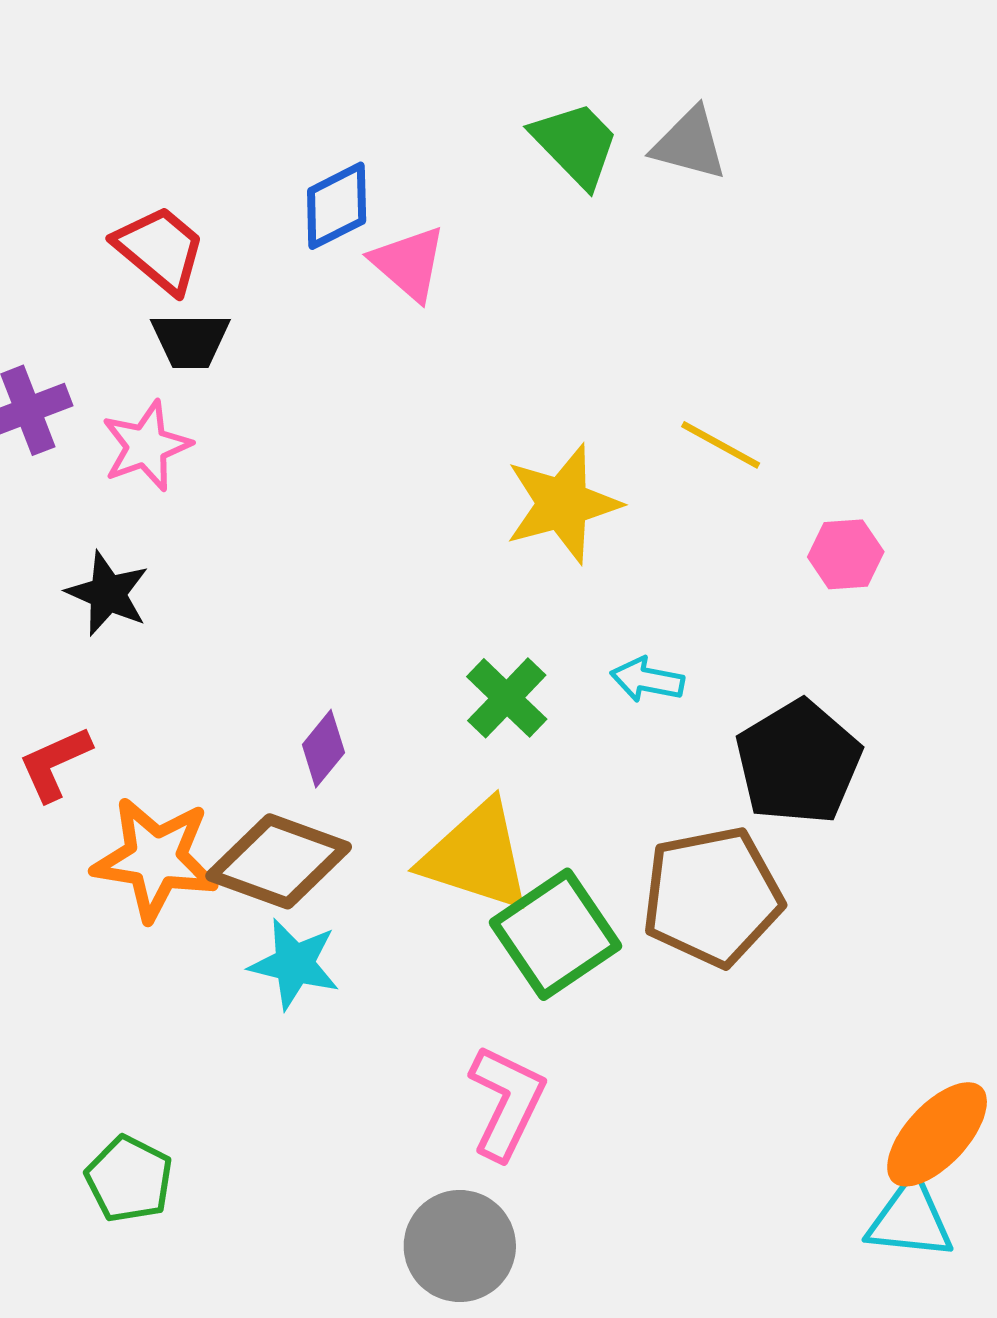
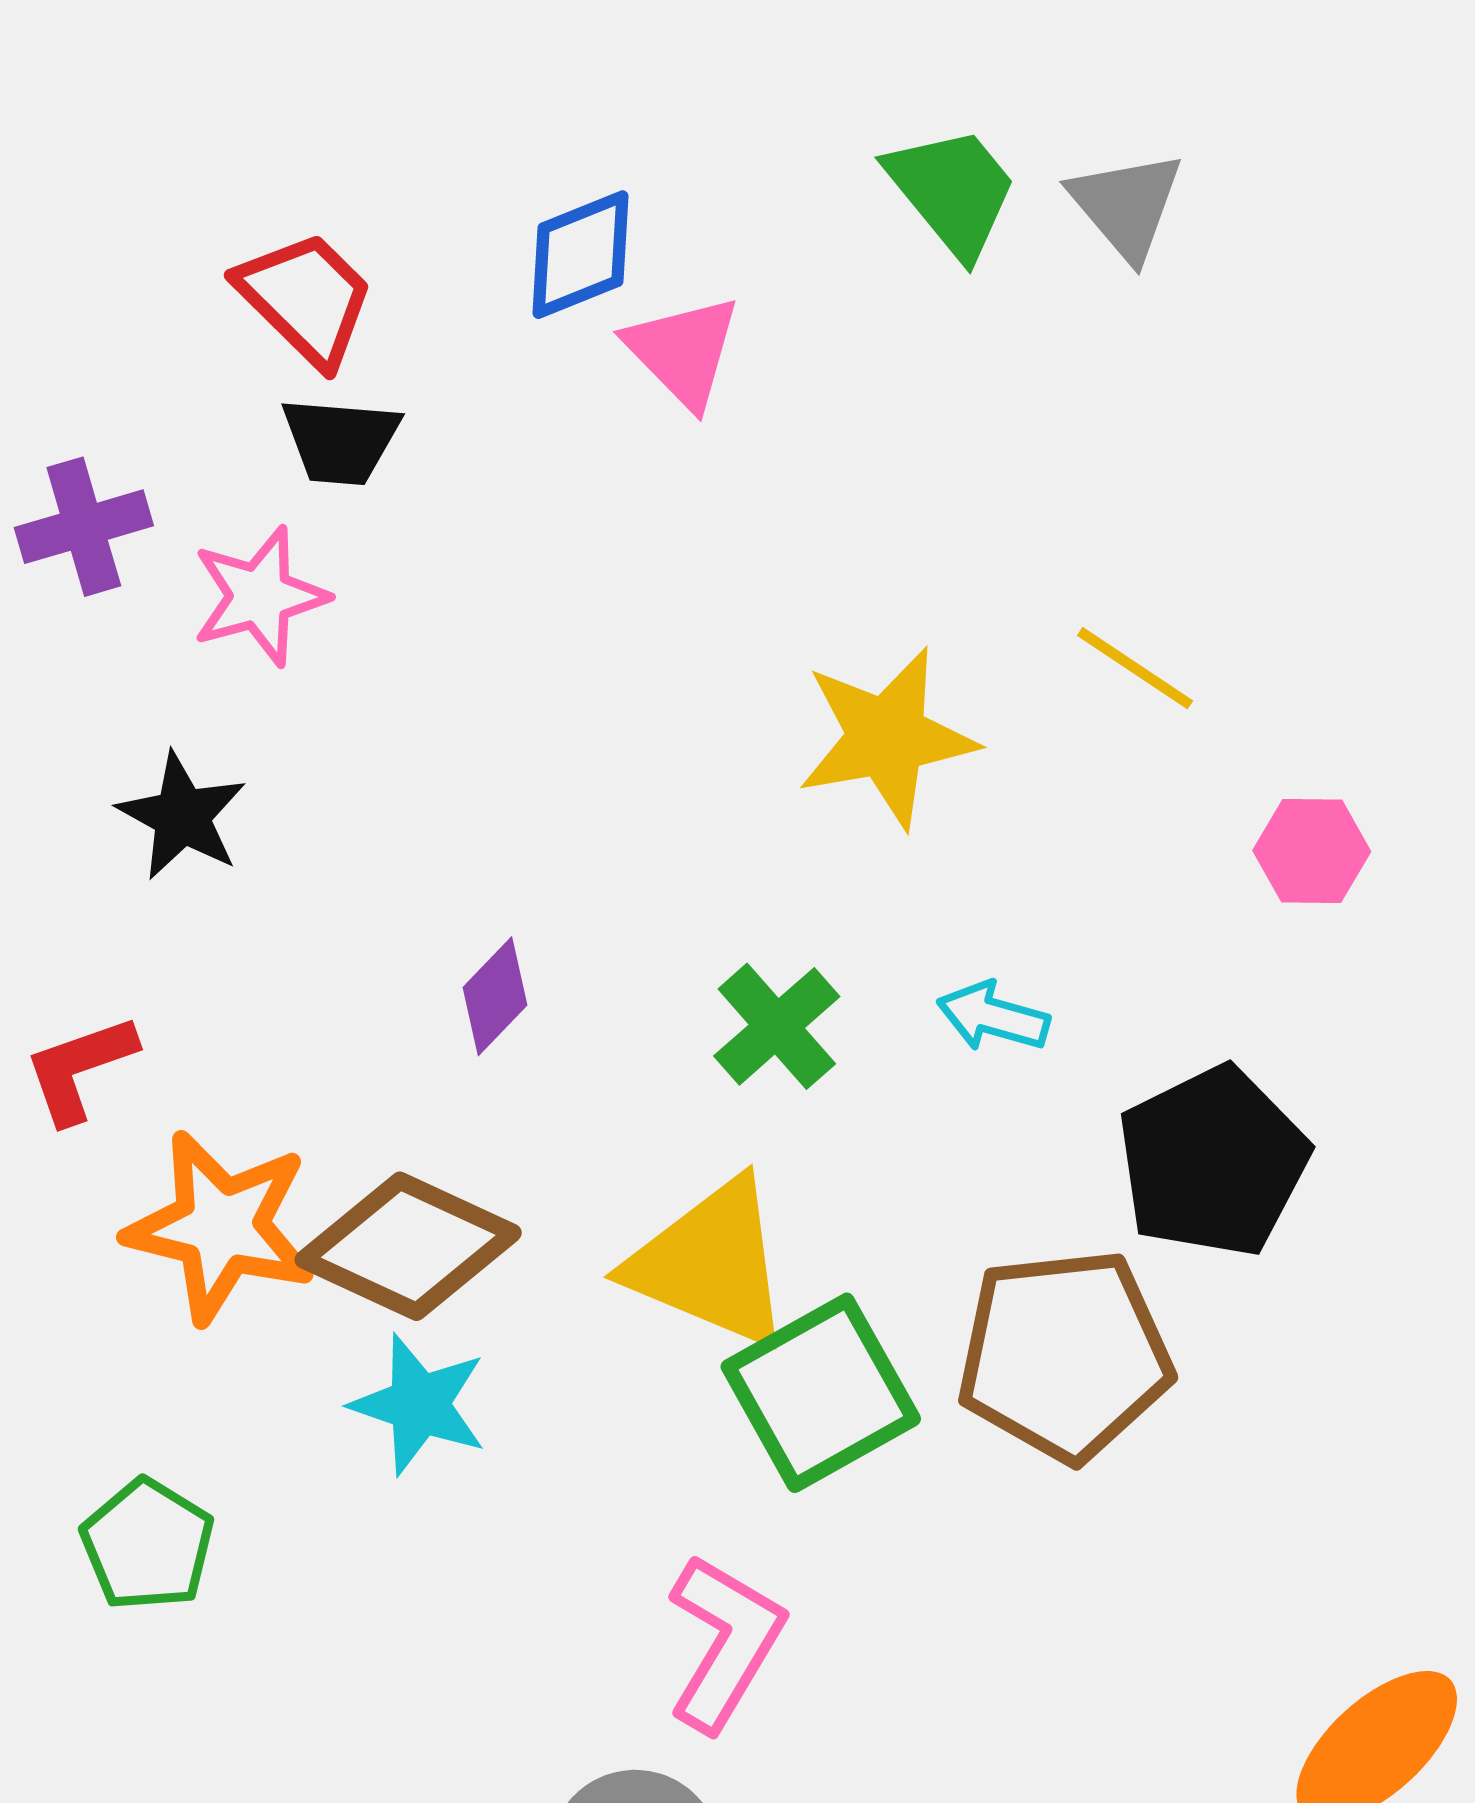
gray triangle: (690, 144) -> (1126, 205), turned 30
purple diamond: (323, 749) -> (495, 996), moved
green pentagon: (129, 1179) -> (148, 1545), moved

